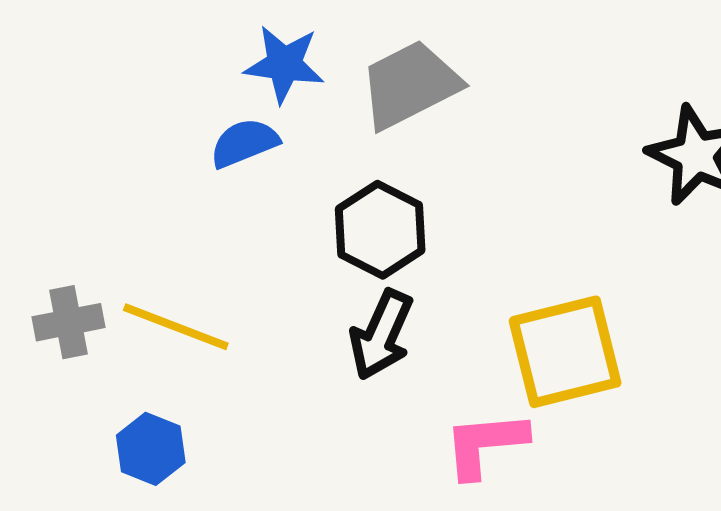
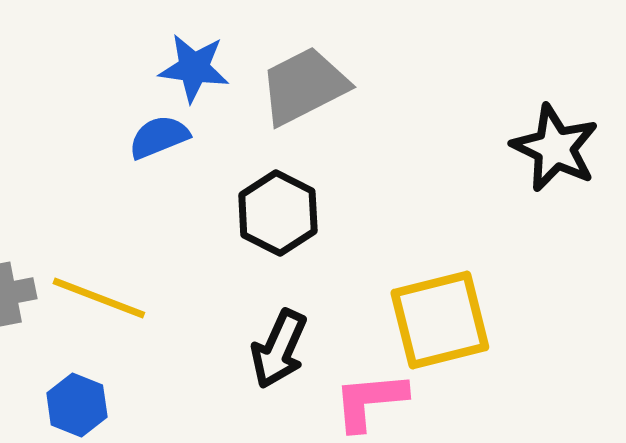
black arrow: (381, 335) -> (279, 349), moved

